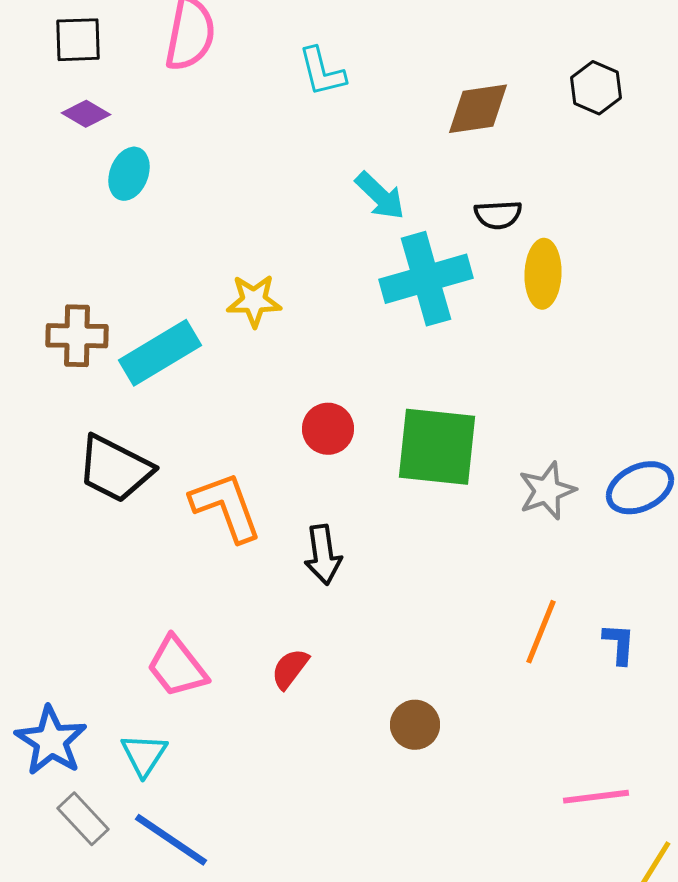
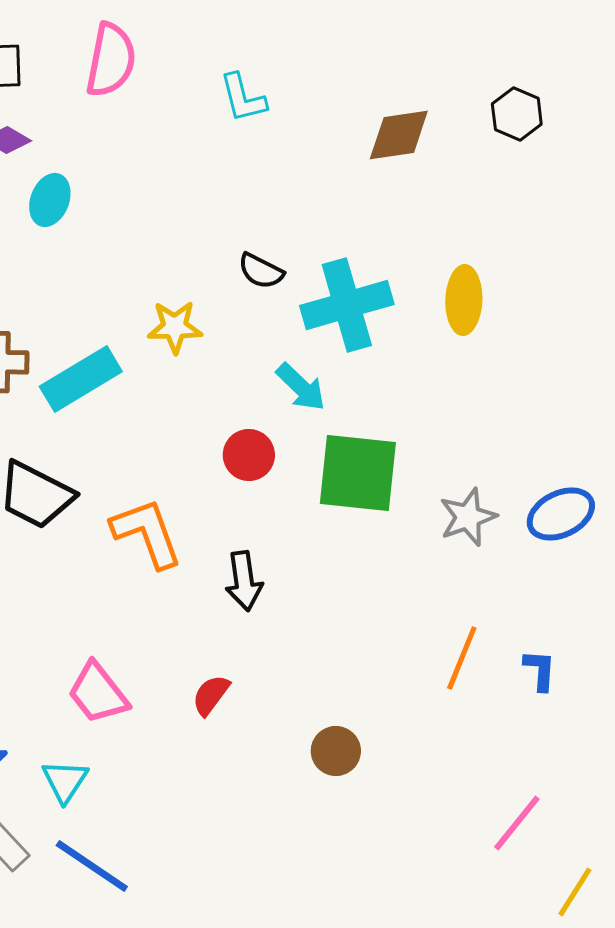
cyan arrow: (380, 196) -> (301, 387), moved
black semicircle: (498, 215) -> (261, 271), moved, turned 30
pink line: (596, 797) -> (517, 823), turned -44

